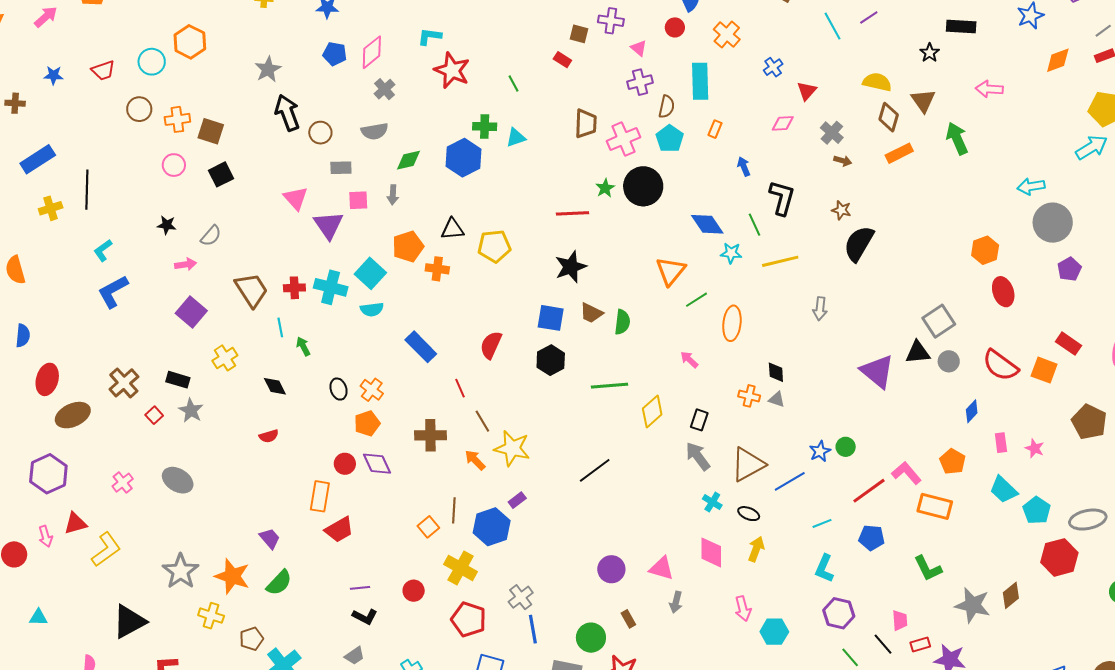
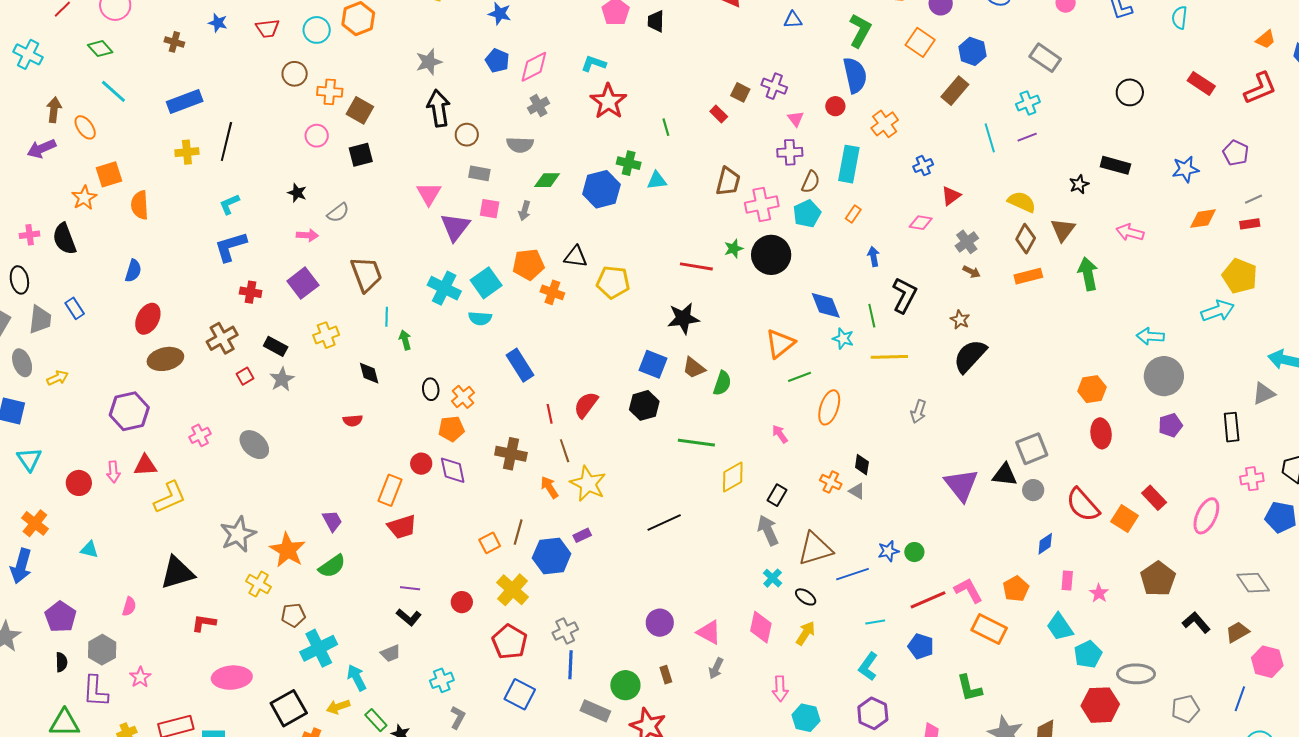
red cross: (294, 288) -> (251, 292), moved
red semicircle: (491, 345) -> (586, 405), moved

